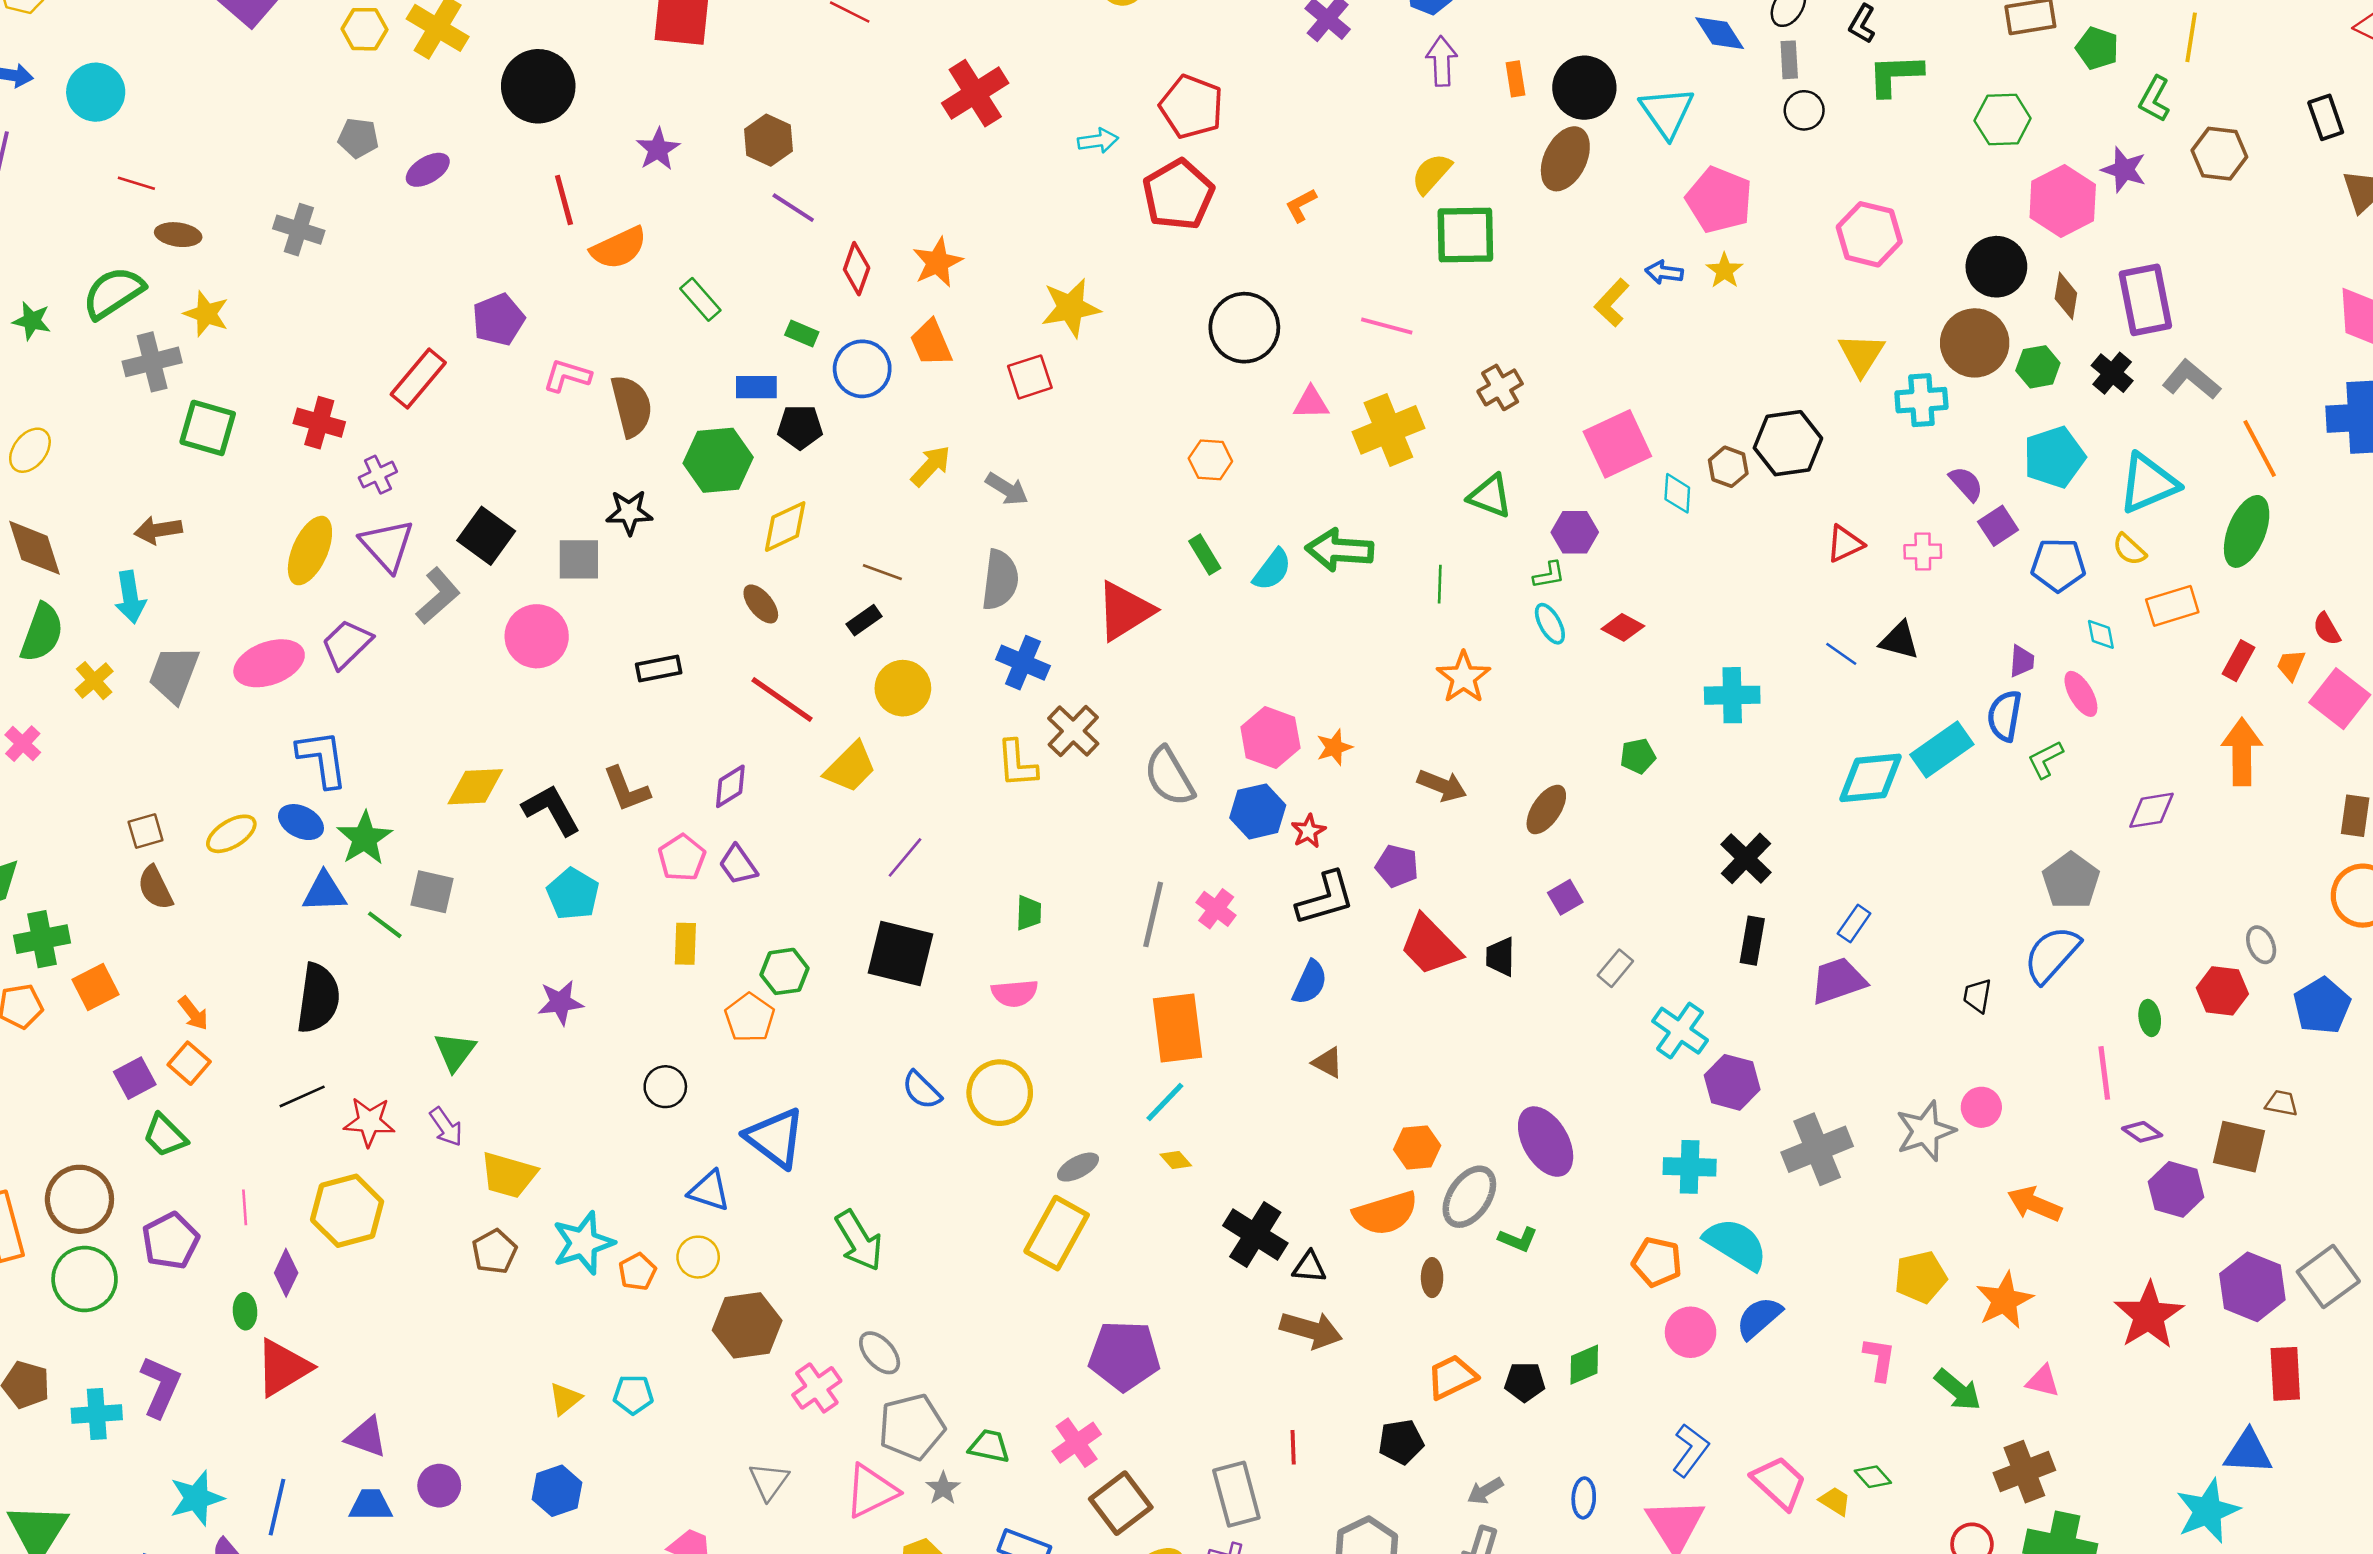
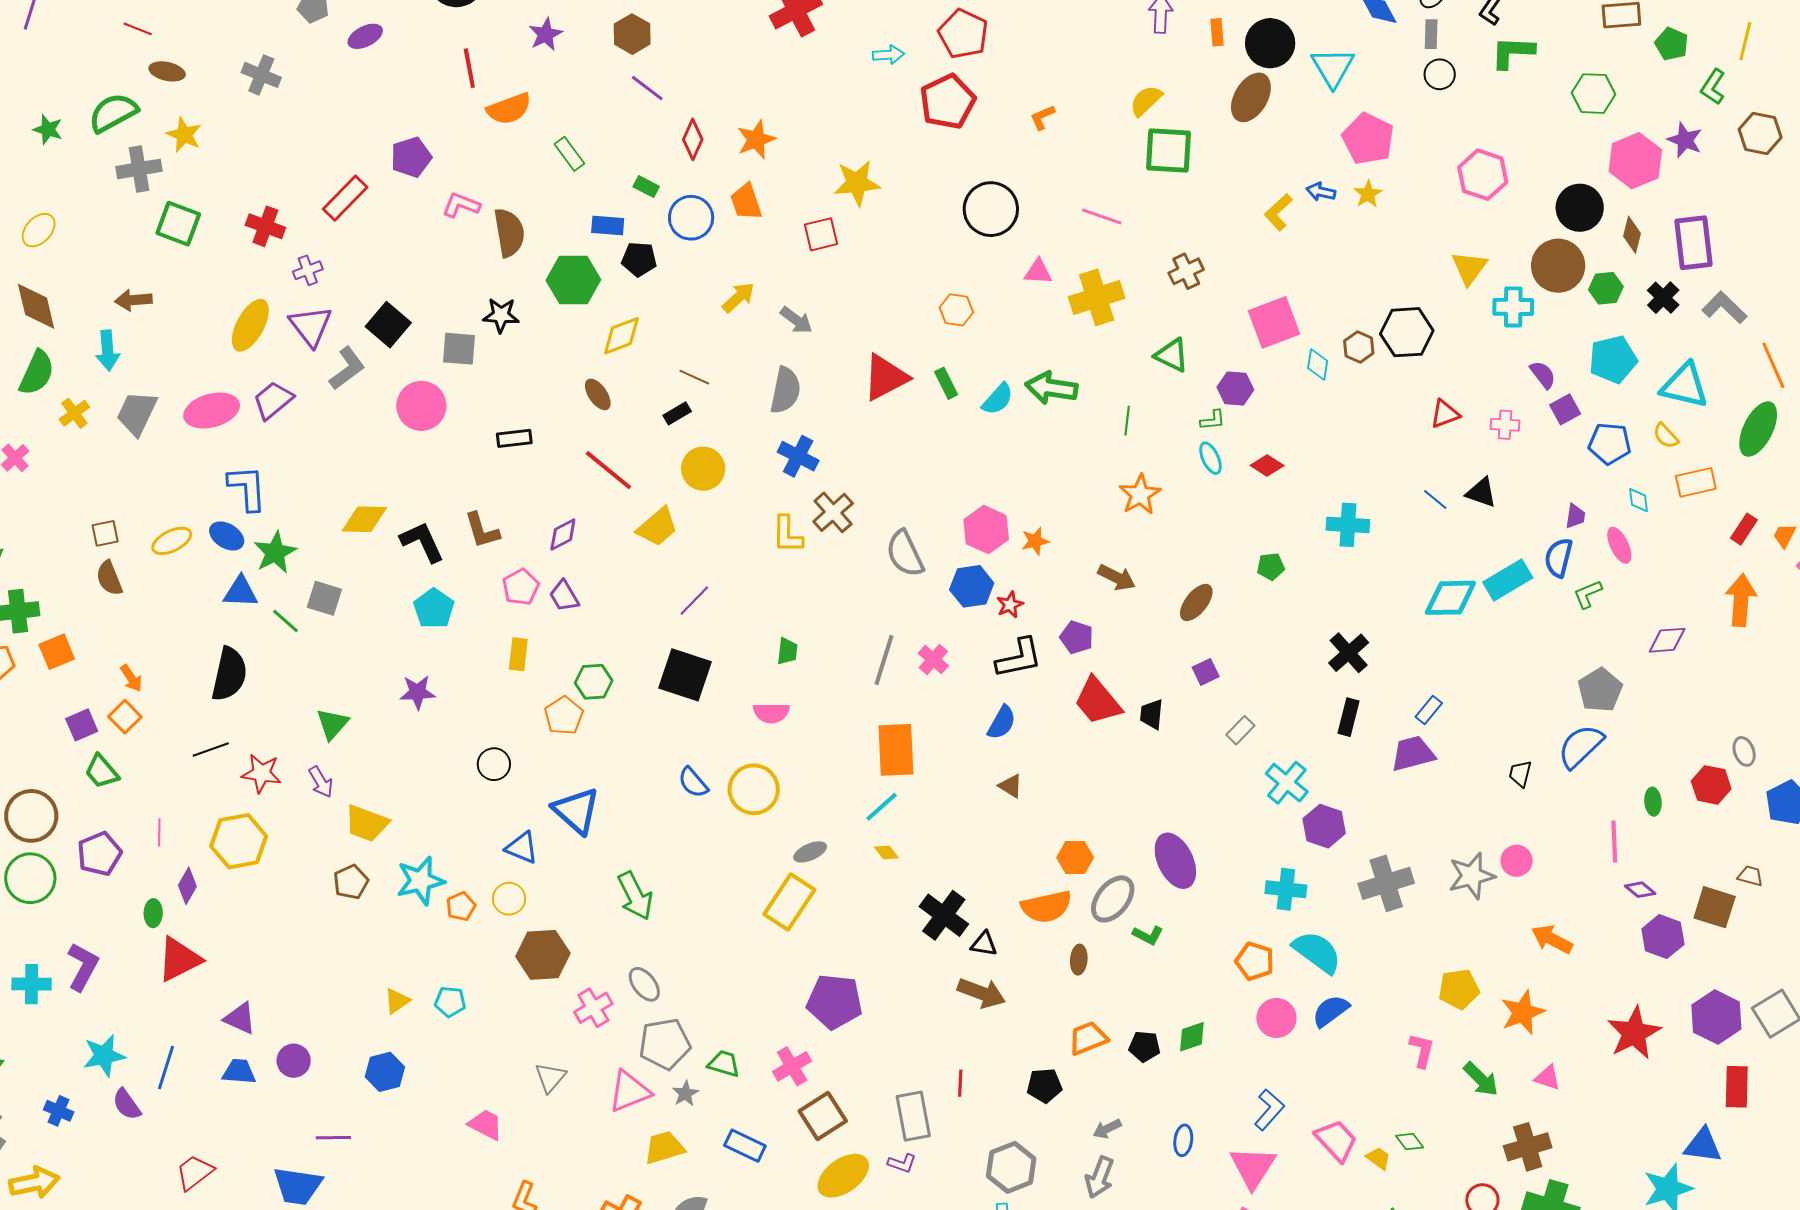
cyan triangle: (2148, 483) -> (1685, 386), turned 32
red triangle: (1125, 611) -> (885, 377), moved

